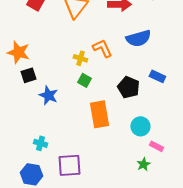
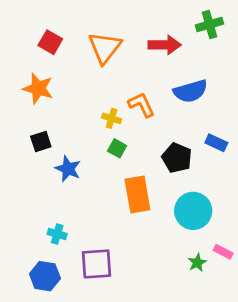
orange star: (18, 52) -> (38, 88), moved
cyan circle: (140, 126) -> (193, 211), size x1.4
pink rectangle: (156, 146) -> (223, 252), moved

